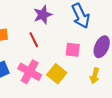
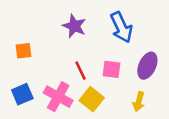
purple star: (43, 15) -> (74, 26), turned -30
red line: (34, 40) -> (81, 71), moved

